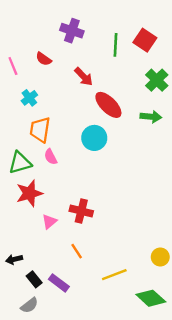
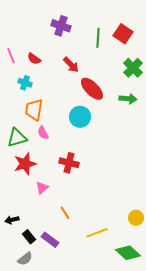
red semicircle: (44, 59) -> (34, 59), moved
cyan cross: (29, 98) -> (25, 83), turned -32
red cross: (81, 211) -> (69, 163), moved

